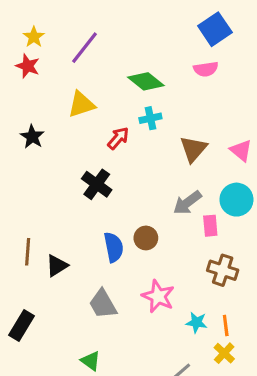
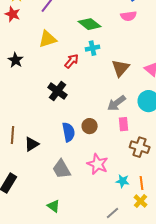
pink rectangle: (210, 226) -> (124, 124), moved

